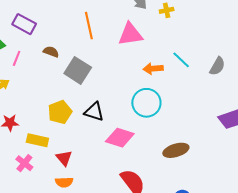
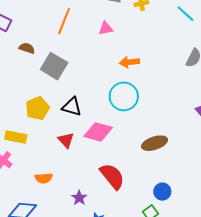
orange line: (89, 26) -> (64, 21), turned 36
pink triangle: (130, 34) -> (106, 28), size x0.6
cyan line: (181, 60) -> (185, 14), moved
red triangle: (64, 158) -> (66, 140), moved

